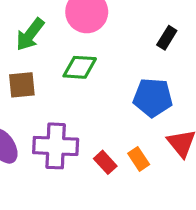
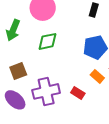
brown square: (22, 85) -> (18, 71), moved
orange rectangle: (139, 159) -> (97, 76), moved

